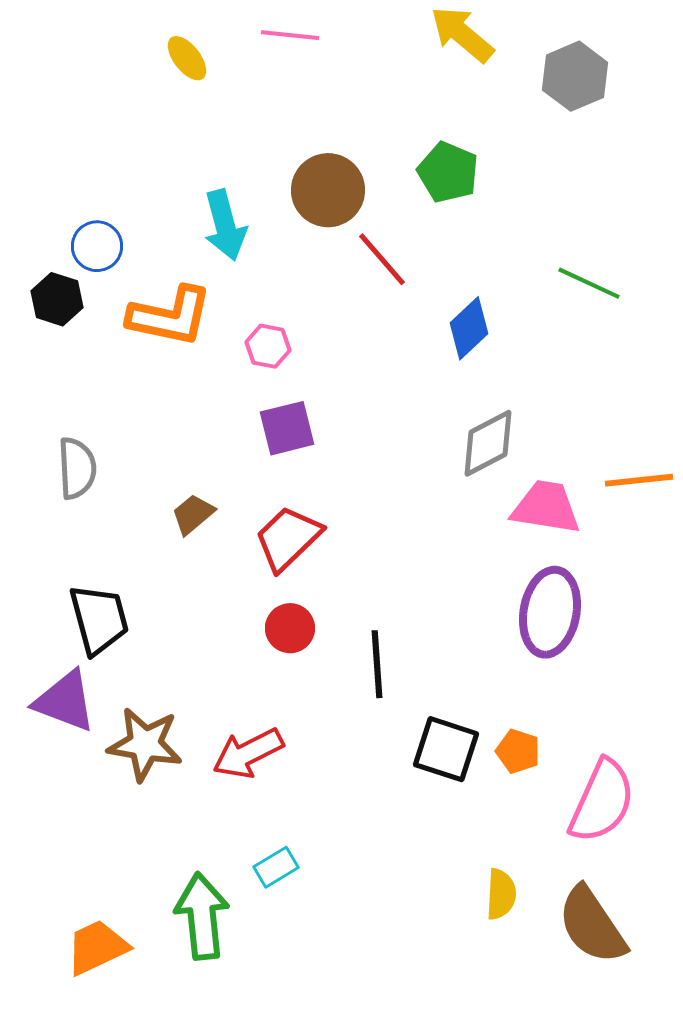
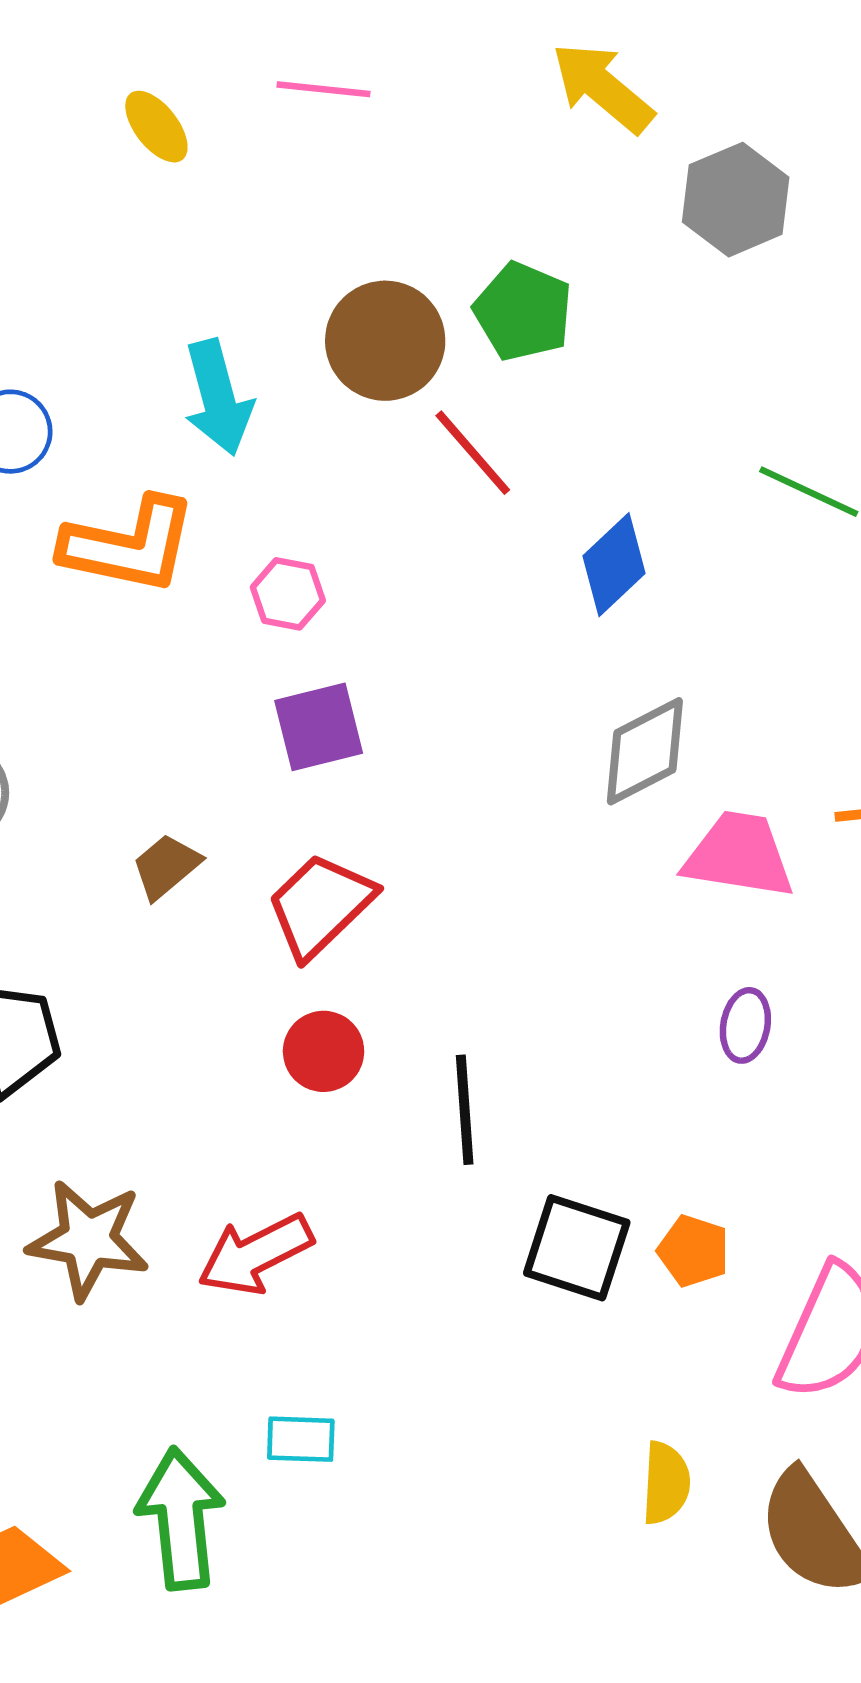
gray hexagon: (575, 76) -> (736, 200), moved
green pentagon: (448, 172) -> (523, 312), moved
purple ellipse: (550, 612) -> (745, 1025), size x0.5
cyan rectangle: (276, 867) -> (301, 1439), turned 33

